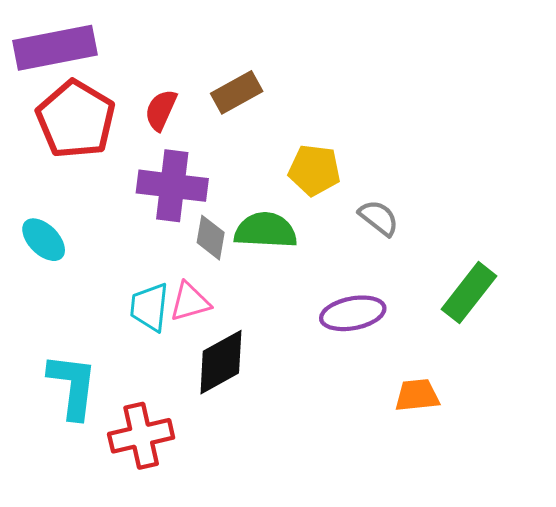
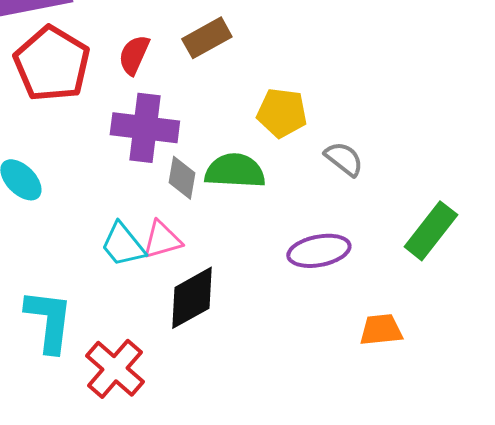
cyan trapezoid: (149, 307) -> (123, 245), turned -45
red cross: (141, 436) -> (115, 369), turned -36

